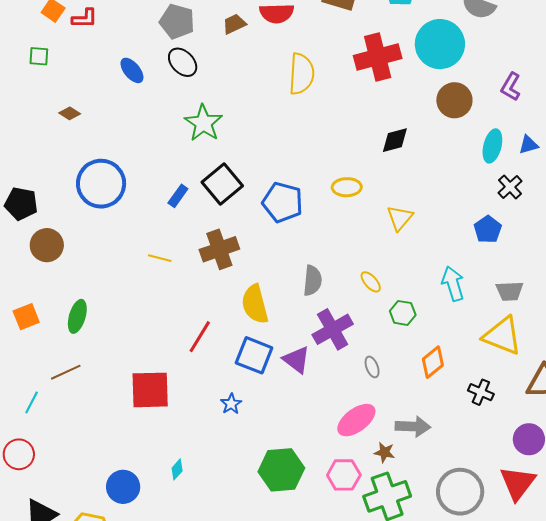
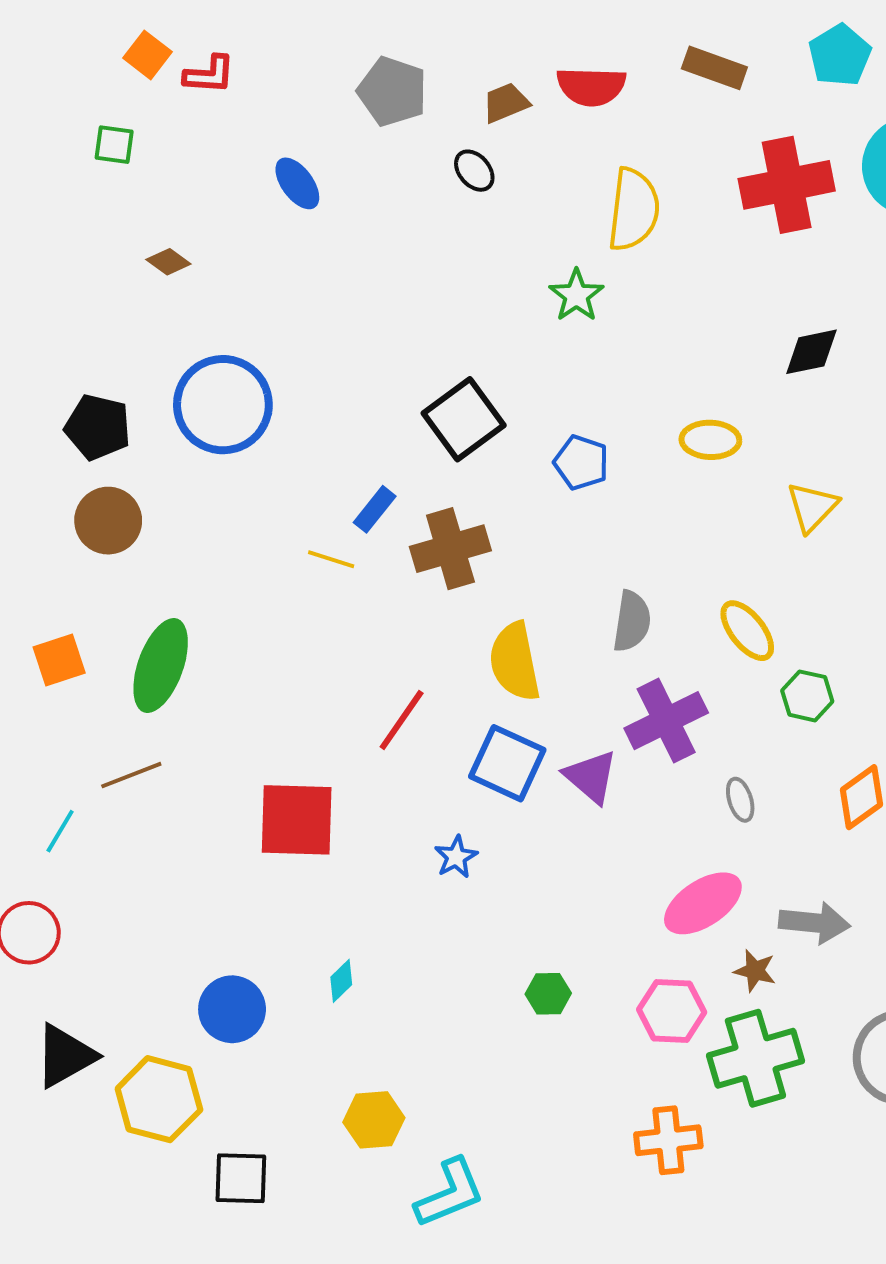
black ellipse: (183, 62) -> (474, 171), moved, size x0.7
green star: (203, 123) -> (576, 295), moved, size x0.7
blue rectangle: (178, 196) -> (375, 509), moved
blue pentagon: (283, 202) -> (581, 462), size x0.7
black pentagon: (21, 204) -> (98, 427), moved
yellow ellipse: (371, 282) -> (747, 631), size x1.4
green ellipse: (77, 316) -> (161, 666), size x1.4
green hexagon: (281, 470) -> (548, 994), size x0.5

